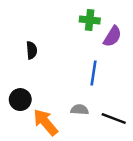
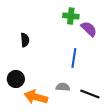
purple semicircle: (112, 36) -> (89, 29), turned -78
orange arrow: (45, 122) -> (36, 97), turned -35

